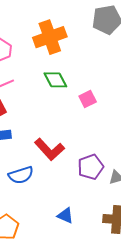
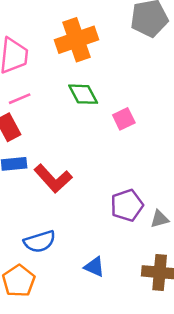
red L-shape: (49, 149) -> (53, 178), moved
blue semicircle: (21, 175) -> (40, 242), moved

